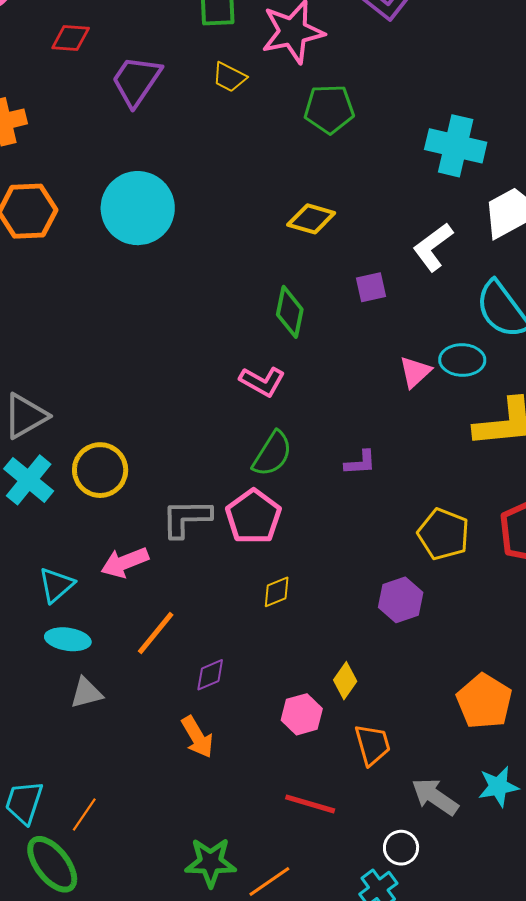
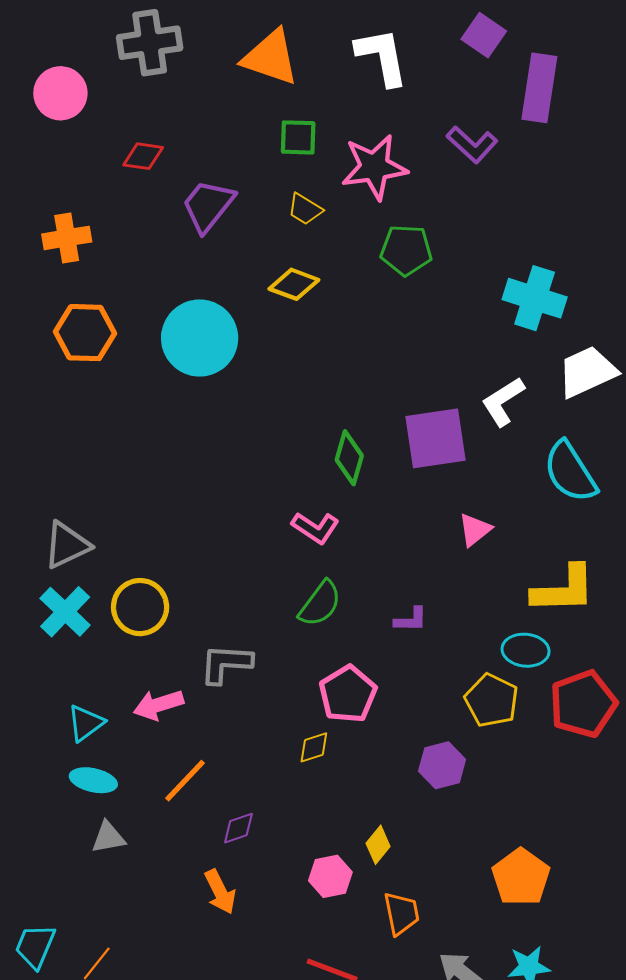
yellow diamond: (311, 219) -> (294, 284), moved
purple square: (371, 287) -> (436, 438), size x2.0
cyan ellipse: (462, 360) -> (526, 650), moved
pink pentagon: (253, 517) -> (348, 694), moved

